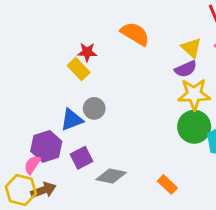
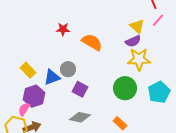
orange semicircle: (135, 34) -> (92, 42), moved
yellow rectangle: (79, 69) -> (28, 70), moved
green circle: (194, 127) -> (125, 88), moved
purple square: (81, 158) -> (80, 89), moved, turned -35

